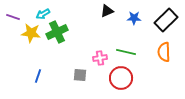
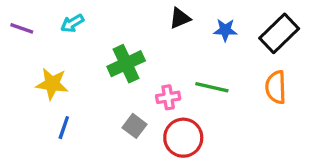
green cross: (57, 32) -> (126, 64), moved
yellow star: (31, 33) -> (52, 84), moved
gray square: (80, 75) -> (134, 126), turned 32
red circle: (121, 78) -> (183, 138), moved

